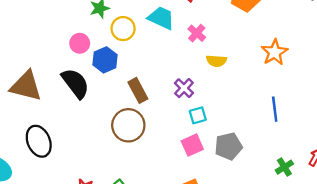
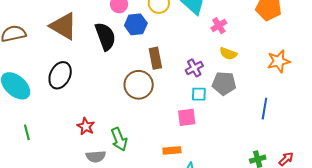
black ellipse: (39, 141) -> (60, 75), turned 32
gray pentagon: (228, 146) -> (224, 83), moved

